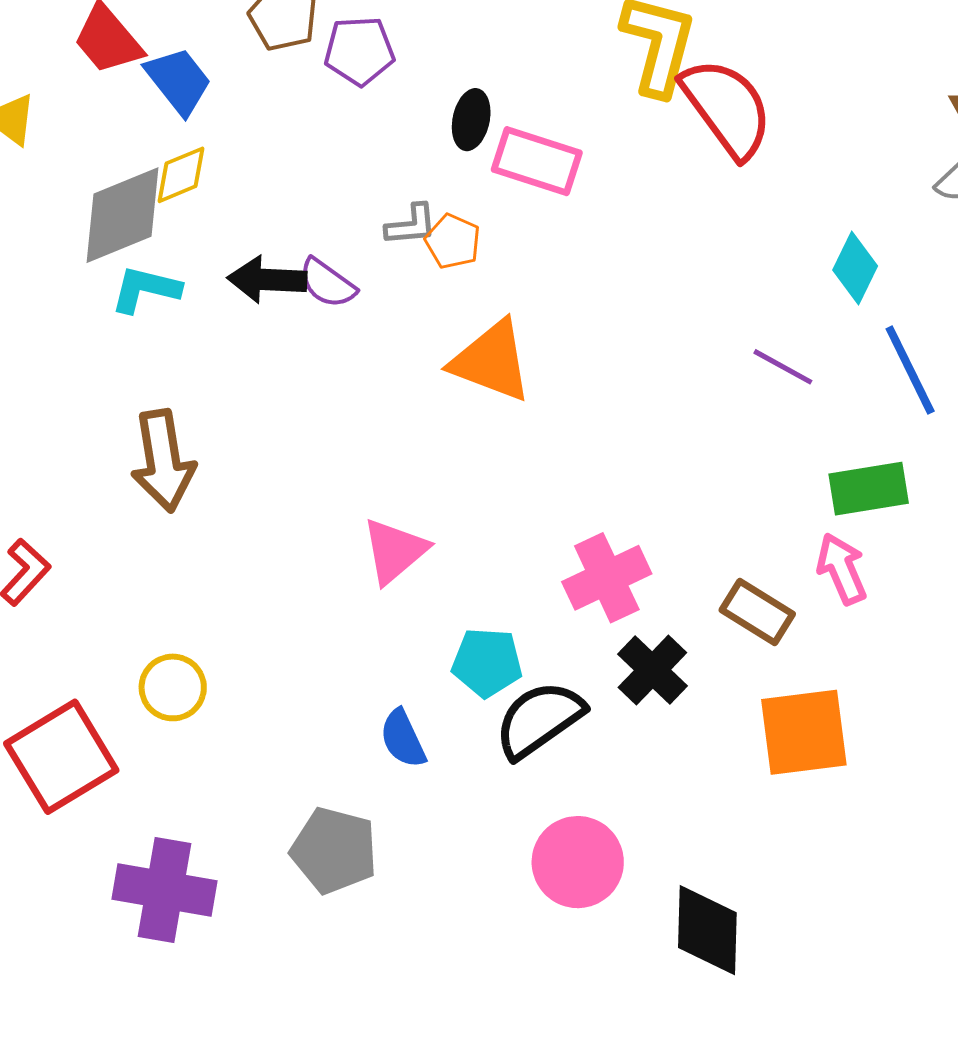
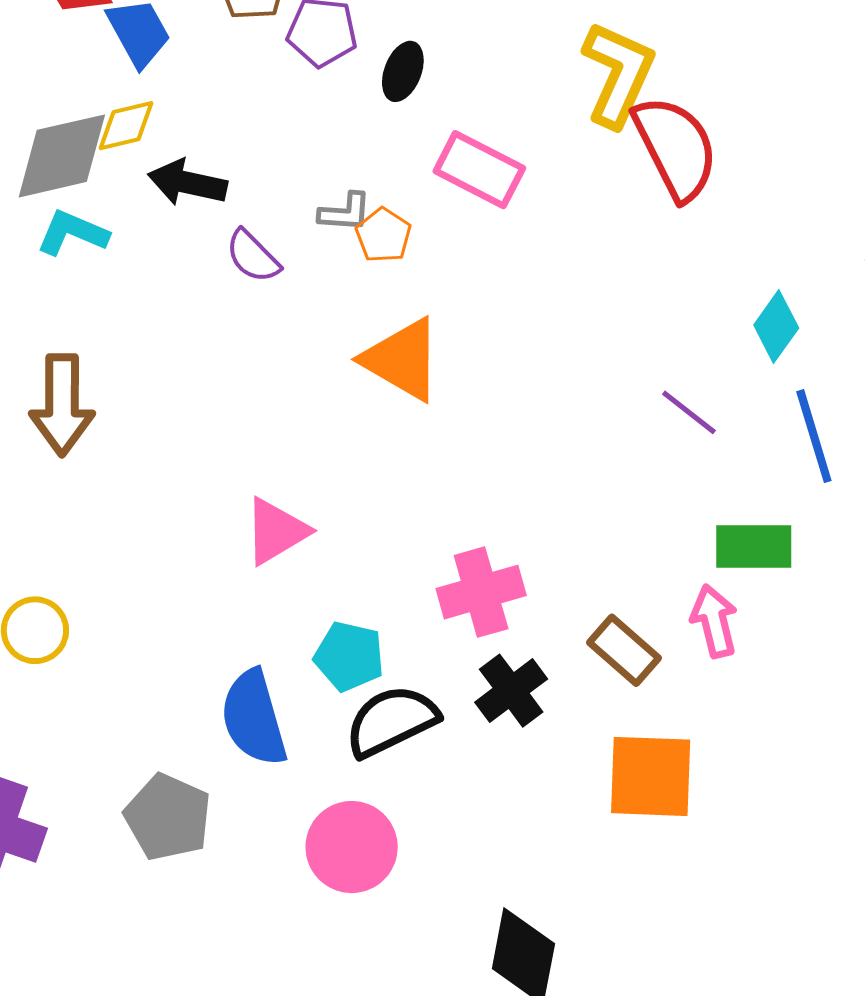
black ellipse: (471, 120) -> (403, 71), moved
black arrow: (267, 280) -> (187, 183), moved
blue semicircle: (403, 739) -> (254, 718), size x1.6
pink circle: (578, 862) -> (352, 847), moved

